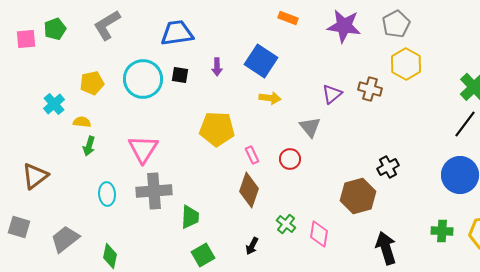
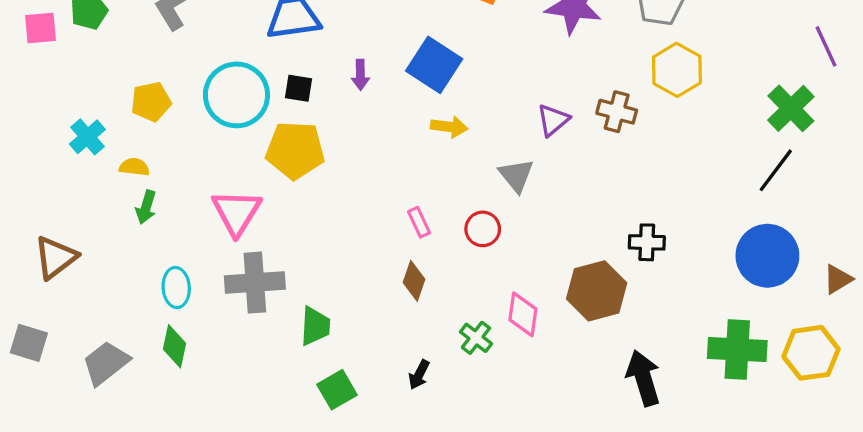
yellow pentagon: (217, 129) -> (295, 150), moved
black cross: (388, 167) -> (647, 242), turned 30
brown diamond: (249, 190) -> (414, 281), size x0.7
green cross: (442, 231) -> (737, 350), size x1.6
pink diamond: (319, 234) -> (523, 314), moved
green diamond: (110, 256) -> (175, 346), moved

